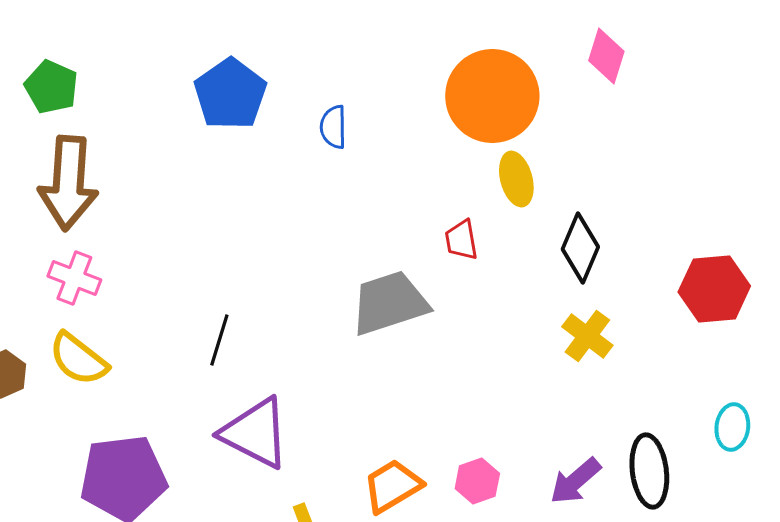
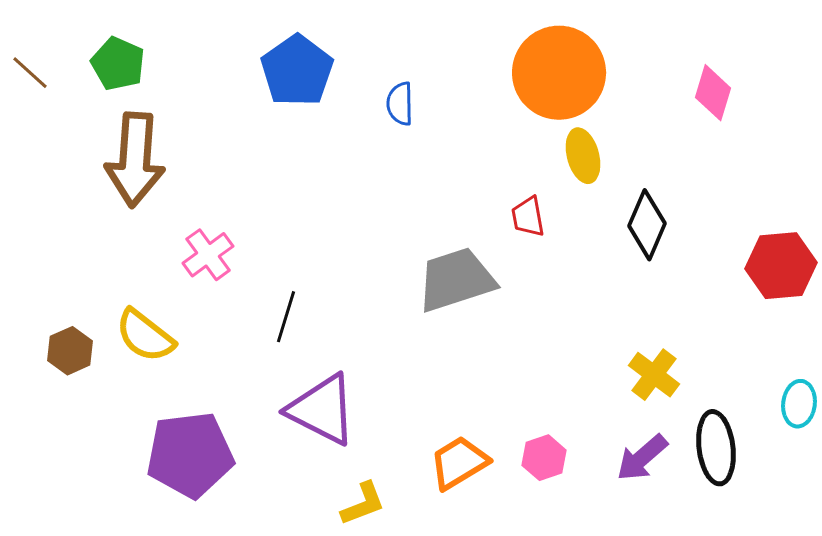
pink diamond: (606, 56) -> (713, 93), moved
pink cross: (74, 278) -> (208, 255), moved, turned 33
yellow cross: (587, 336) -> (654, 375), moved

